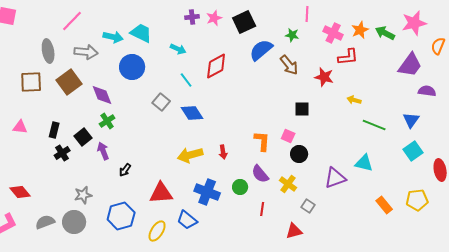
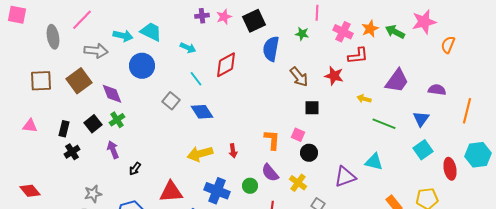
blue semicircle: (261, 50) -> (271, 49), turned -40
gray ellipse: (48, 51) -> (53, 37), moved
brown arrow: (289, 65) -> (299, 77), moved
purple trapezoid: (410, 65) -> (397, 81), moved
black square: (83, 137) -> (93, 124), moved

